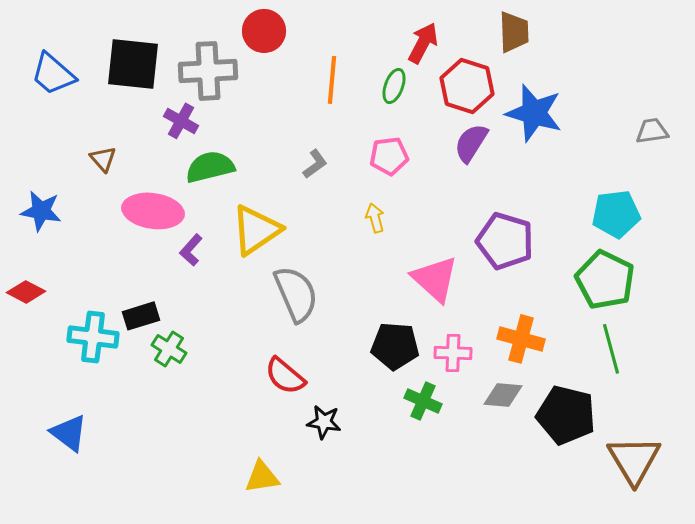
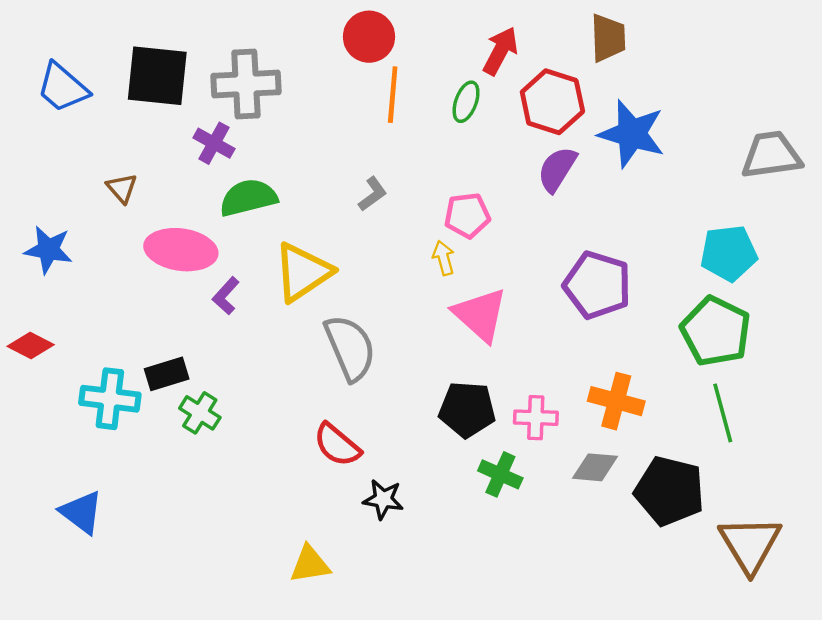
red circle: (264, 31) -> (369, 37), moved
gray trapezoid: (652, 131) -> (771, 155), size x1.6
pink pentagon: (389, 156) -> (467, 215), moved
pink triangle: (435, 279) -> (480, 315), moved

